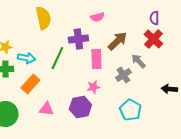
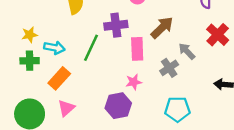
red cross: (153, 39) -> (218, 35), moved
pink triangle: (46, 109) -> (66, 108), moved, turned -49
cyan pentagon: (130, 110) -> (177, 109), turned -30

